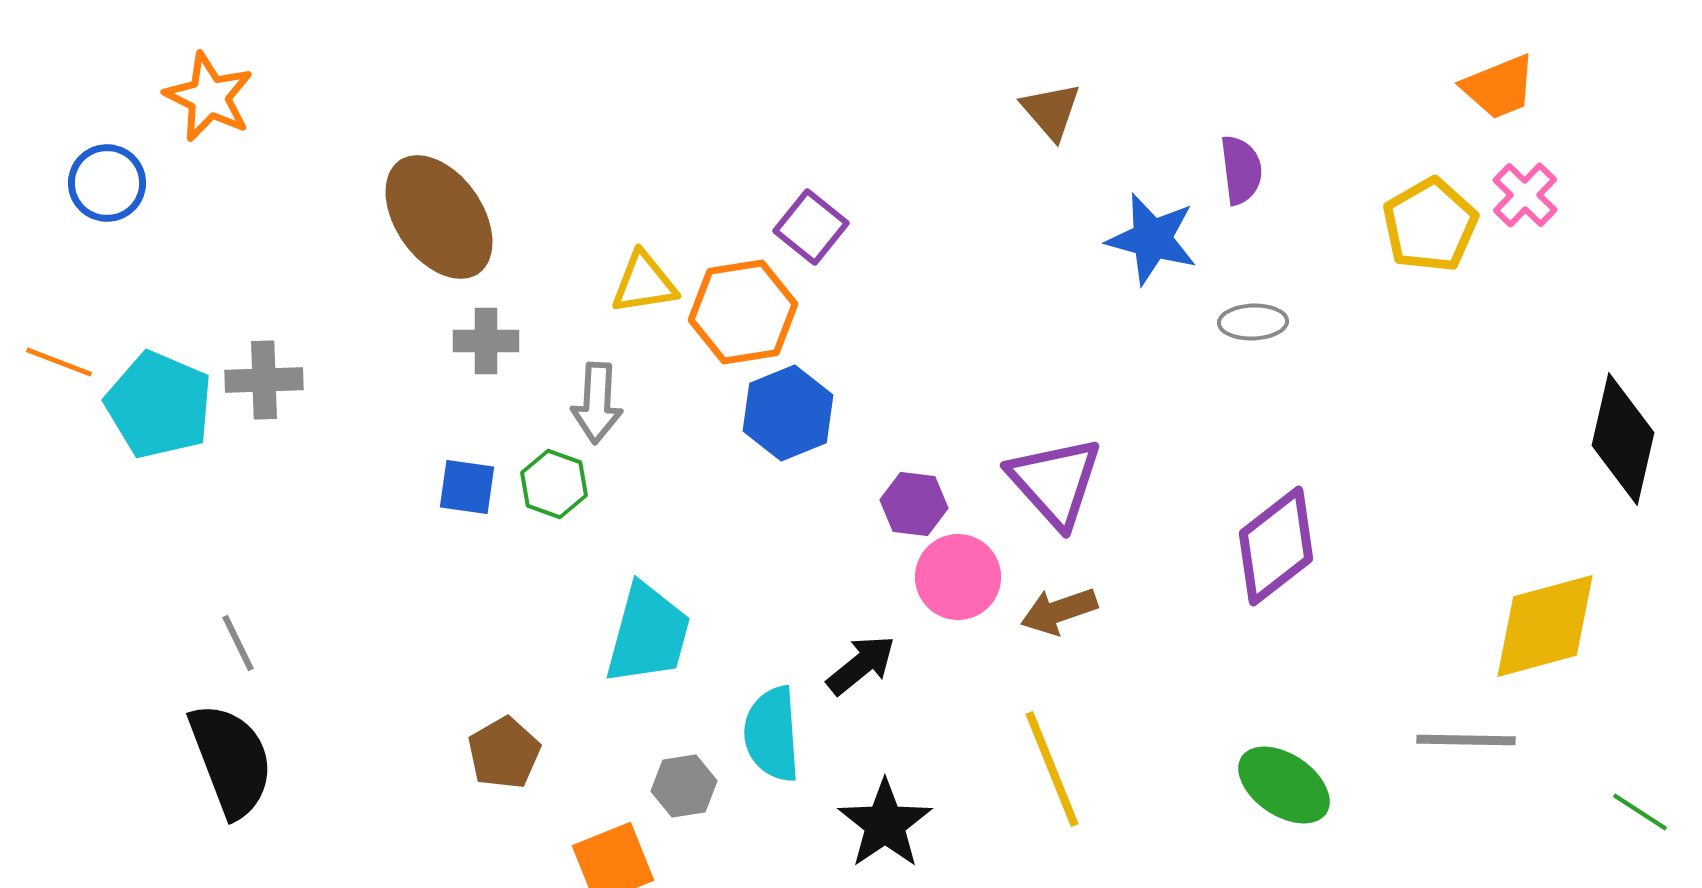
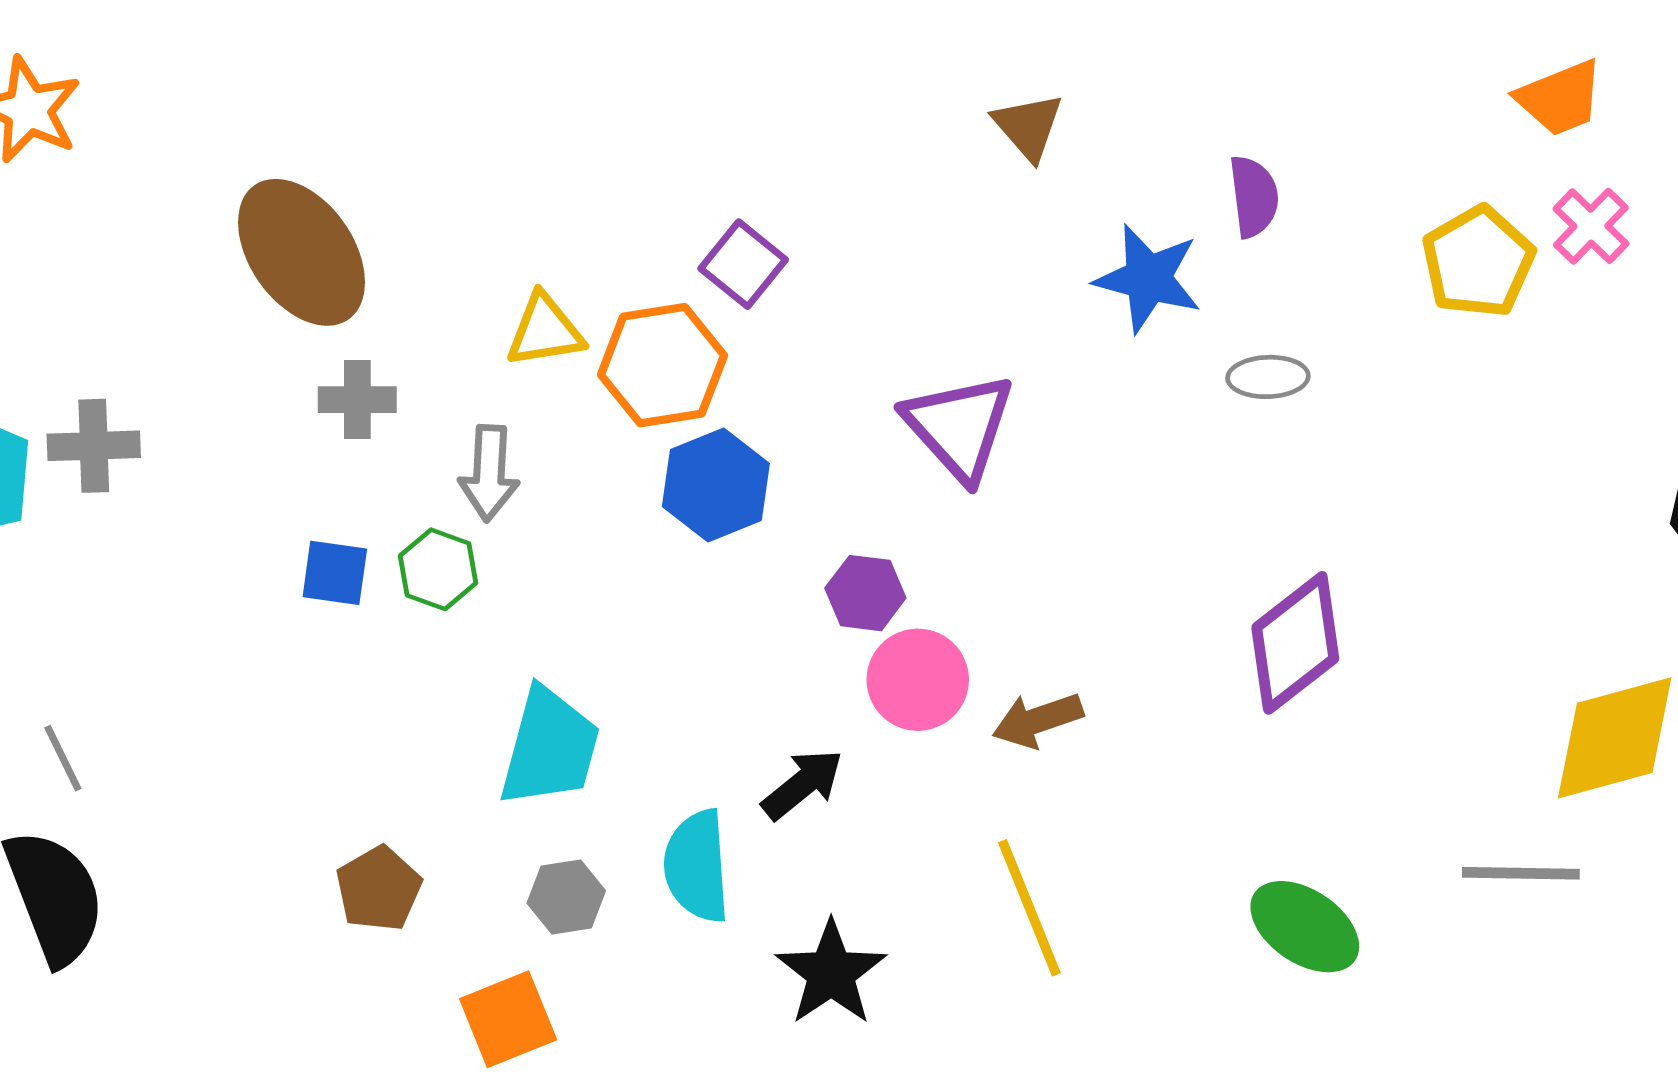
purple triangle: (1055, 482) -> (959, 427), moved
gray hexagon: (684, 786) -> (566, 897), moved

